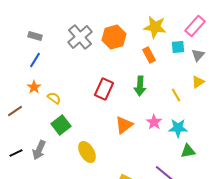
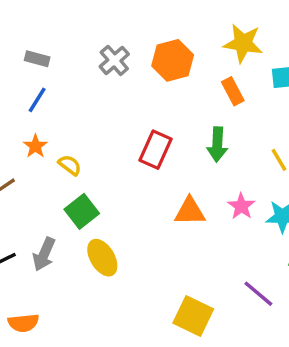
gray cross: (80, 37) -> (114, 60), size x0.7
orange triangle: (124, 125) -> (190, 211), turned 36
yellow ellipse: (87, 152) -> (102, 258), moved

